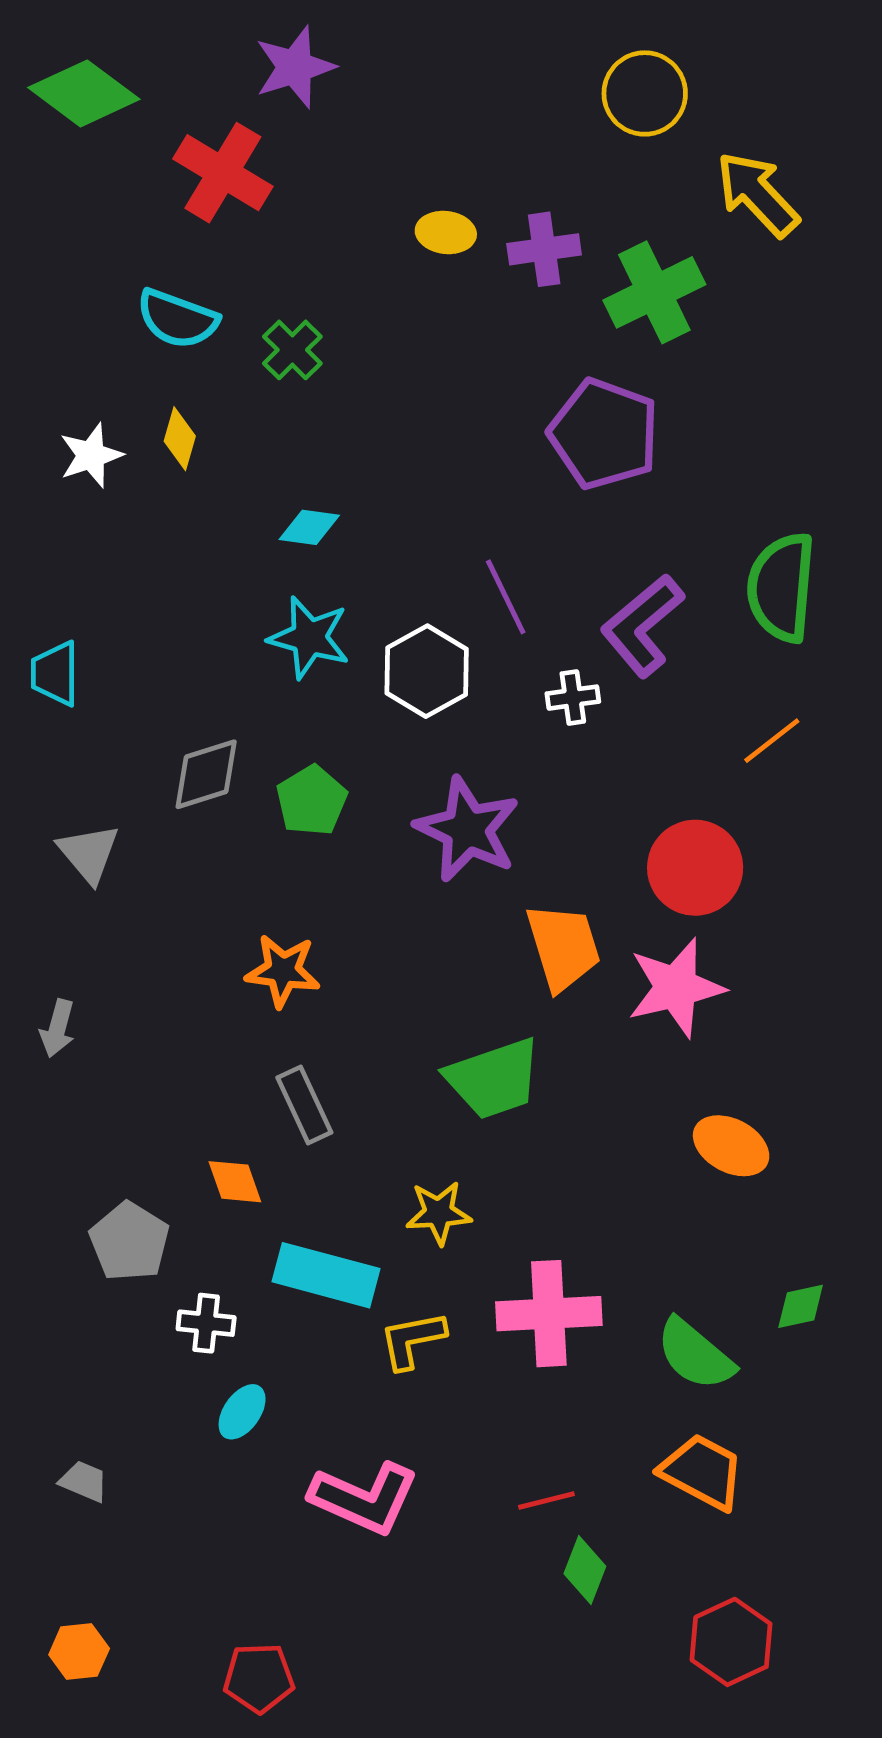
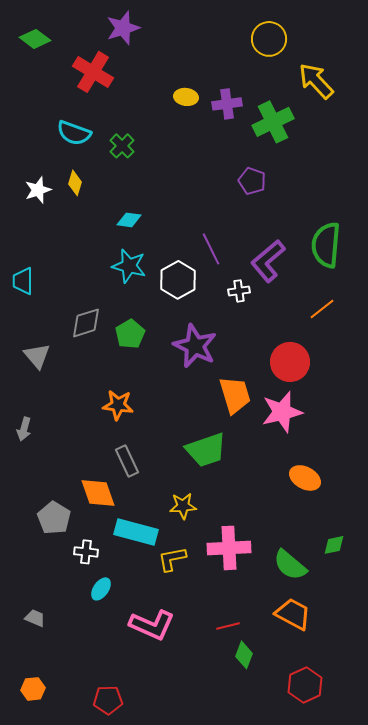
green diamond: (84, 93) -> (35, 39), size x0.7
purple pentagon: (604, 434) -> (252, 181), size x0.6
orange diamond: (235, 1182) -> (98, 493), size x1.5

